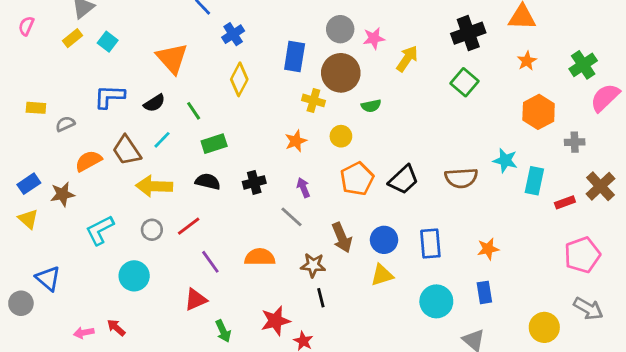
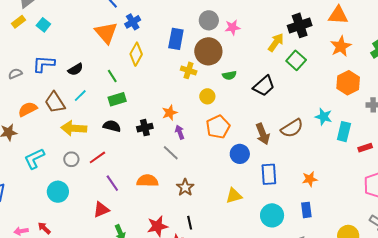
orange triangle: (172, 58) -> (106, 33), moved
yellow arrow: (407, 59) -> (276, 42), moved
orange star: (527, 61) -> (341, 46), size x1.5
green line: (194, 111) -> (112, 76), moved
gray semicircle: (65, 124) -> (15, 74), moved
orange star: (296, 141) -> (170, 113), moved
brown semicircle: (461, 178) -> (292, 128), turned -30
black trapezoid: (403, 180) -> (264, 86), moved
brown arrow: (342, 238) -> (263, 134), moved
blue circle: (384, 240) -> (240, 154), moved
brown star: (313, 265) -> (185, 187), turned 30
black line: (321, 298) -> (190, 223), moved

